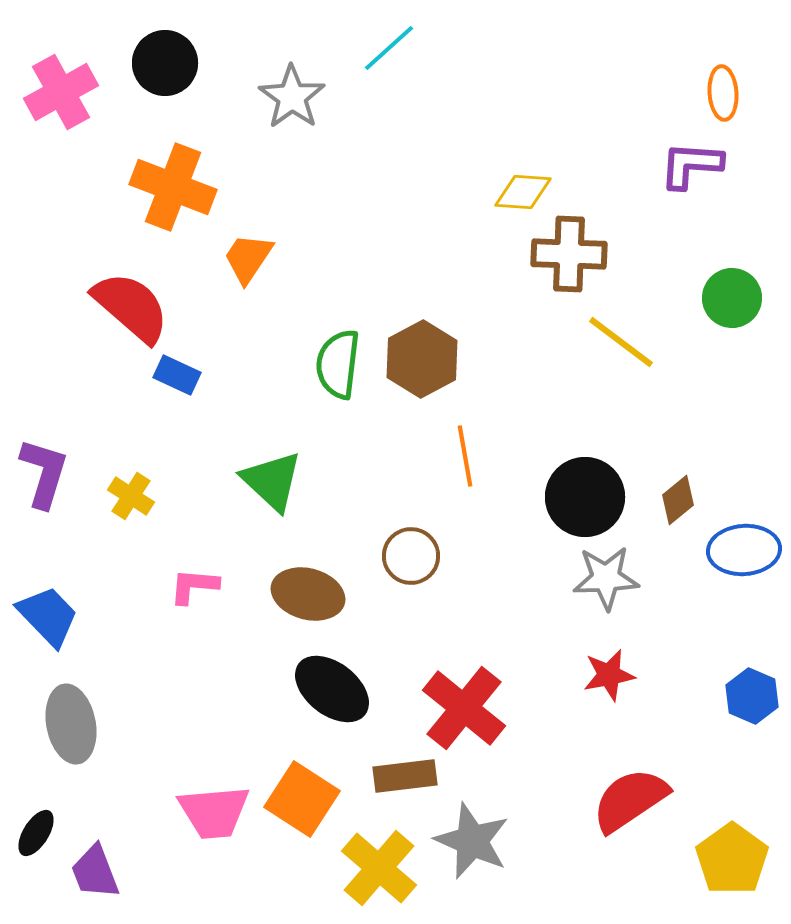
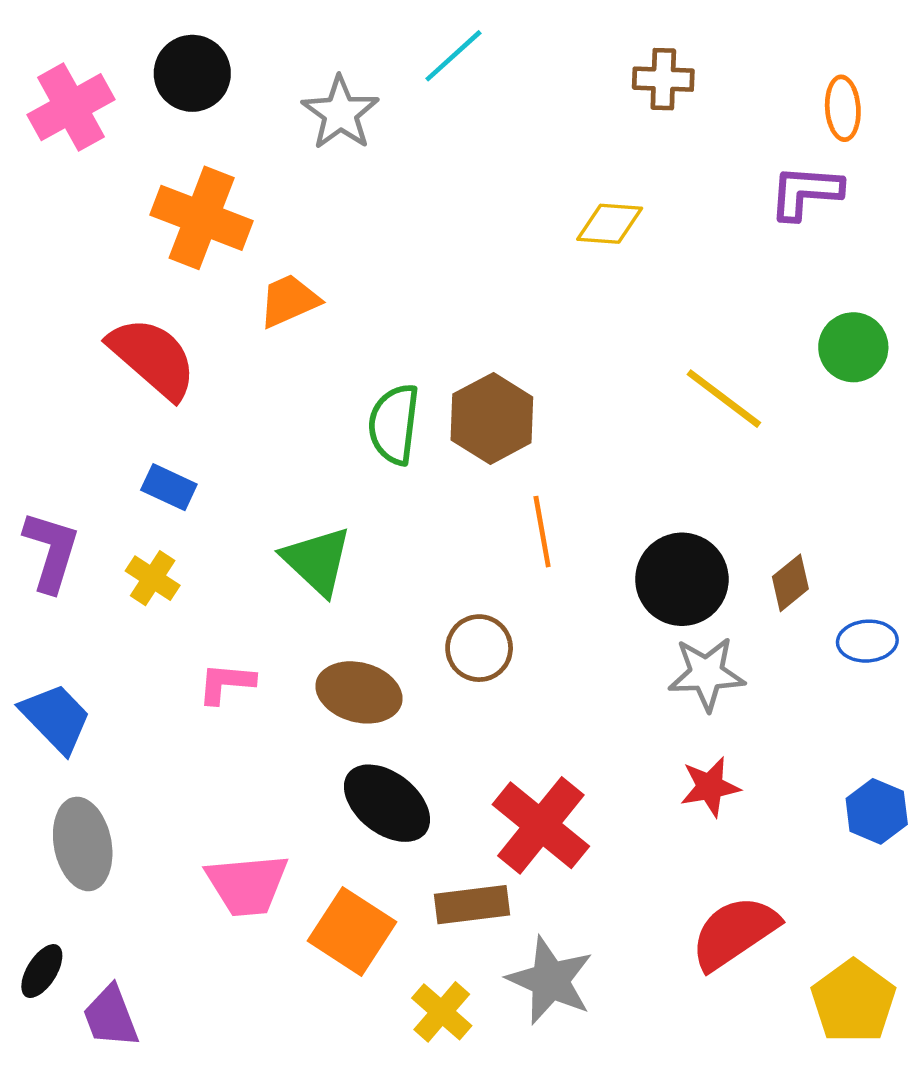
brown cross: (569, 254) -> (663, 79), moved, size x0.7
orange trapezoid: (248, 258) -> (289, 301), turned 32
blue rectangle: (177, 375) -> (169, 487), moved
blue ellipse: (744, 550) -> (867, 641), size x0.7
pink trapezoid: (214, 812) -> (247, 885), moved
yellow cross: (379, 868) -> (442, 1012), size x0.7

